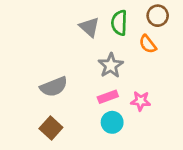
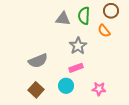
gray triangle: (89, 27) -> (63, 19), turned -35
pink star: (141, 101) -> (99, 89), moved
cyan circle: (112, 122) -> (66, 86), moved

